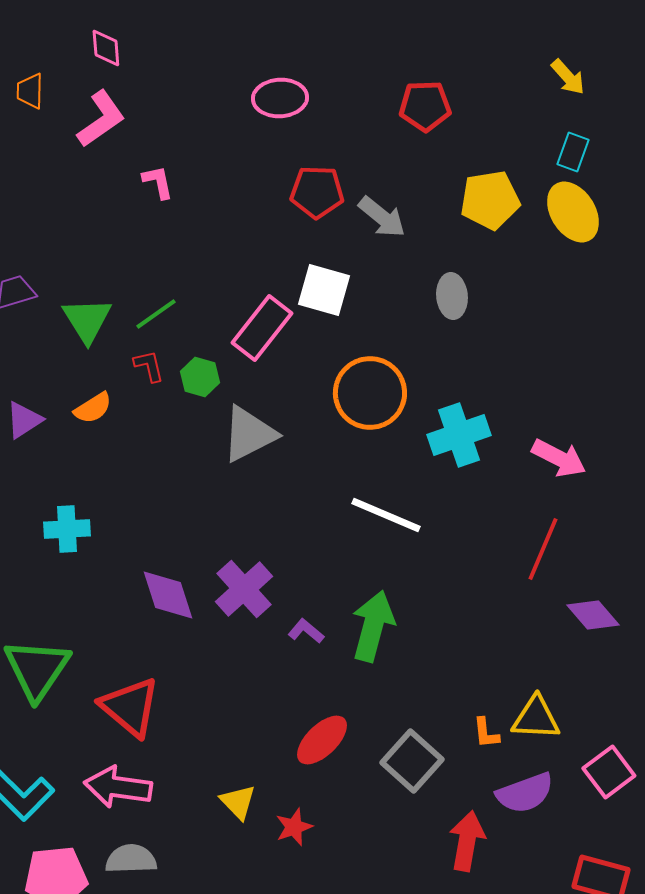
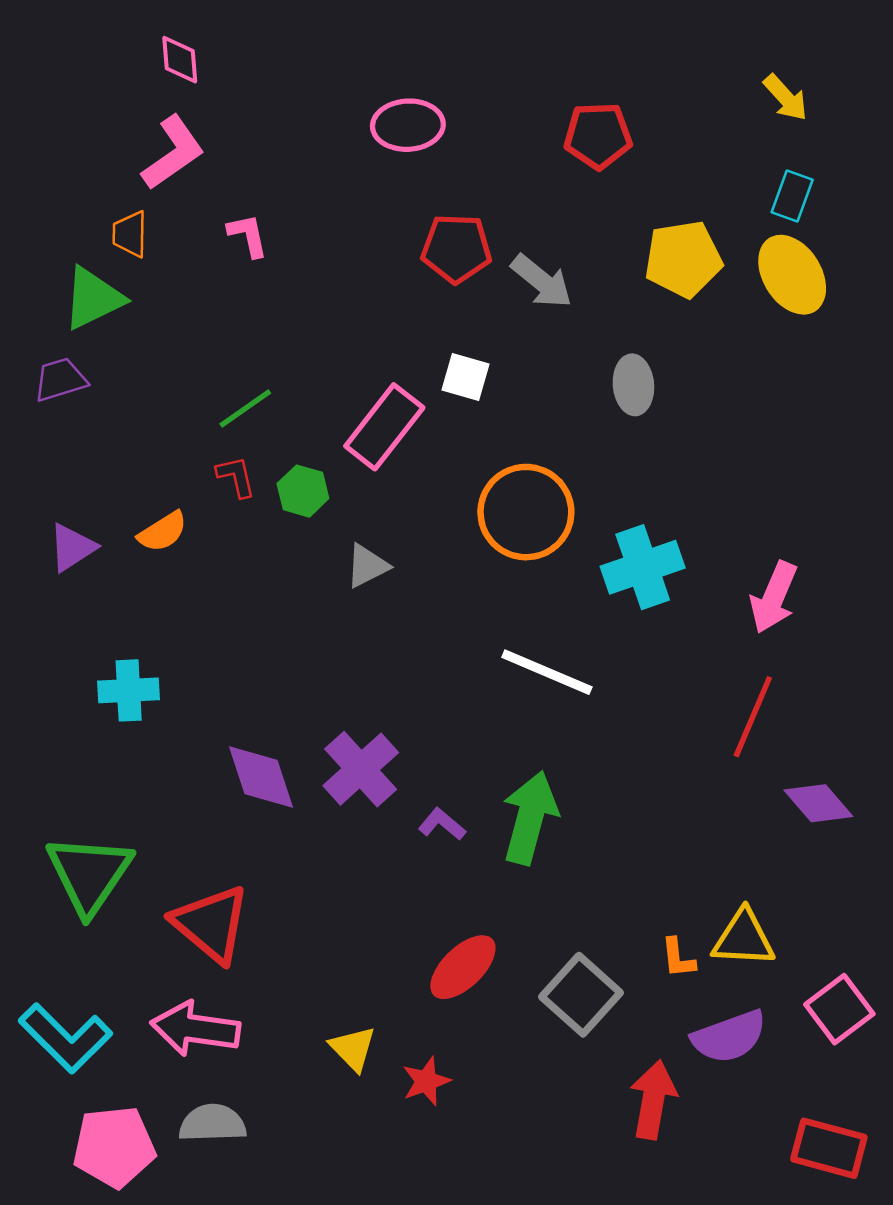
orange trapezoid: (30, 91) -> (130, 234), moved
white square: (324, 290) -> (466, 377), size x0.7
green triangle: (87, 320) -> (93, 298), moved, turned 36
gray triangle: (249, 434) -> (367, 566), size x0.6
pink arrow: (559, 458) -> (774, 597), turned 86

